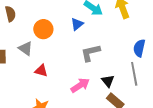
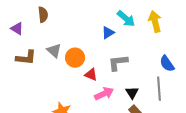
orange circle: (43, 29) -> (75, 58), moved
blue semicircle: (139, 48) -> (167, 64), turned -54
red triangle: (41, 71) -> (91, 75), moved

